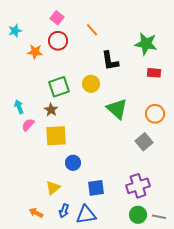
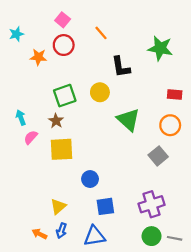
red rectangle: (154, 73) -> (175, 94), moved
blue circle: (73, 163) -> (90, 179), moved
blue arrow: (64, 211) -> (61, 231), moved

